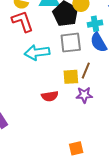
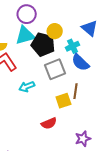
cyan arrow: (37, 52) -> (27, 87), size x0.7
purple star: (84, 95) -> (83, 139), moved

